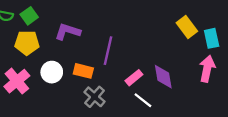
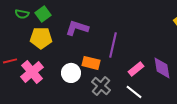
white circle: (52, 72) -> (71, 73), moved
white line: (143, 100) -> (134, 92), moved

